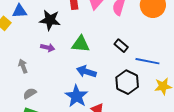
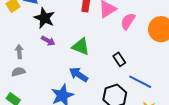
black star: (50, 20) -> (44, 18), moved
gray semicircle: (30, 93) -> (18, 72), moved

